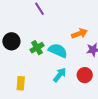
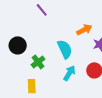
green cross: (37, 48) -> (38, 62), moved
cyan semicircle: (58, 51) -> (65, 49), turned 48

